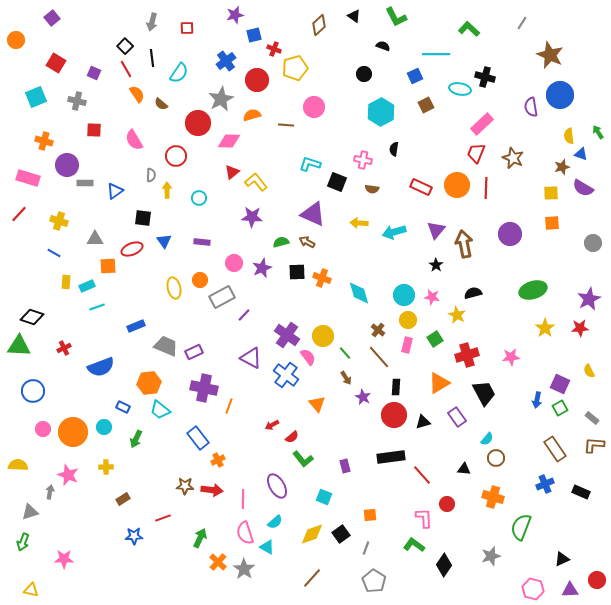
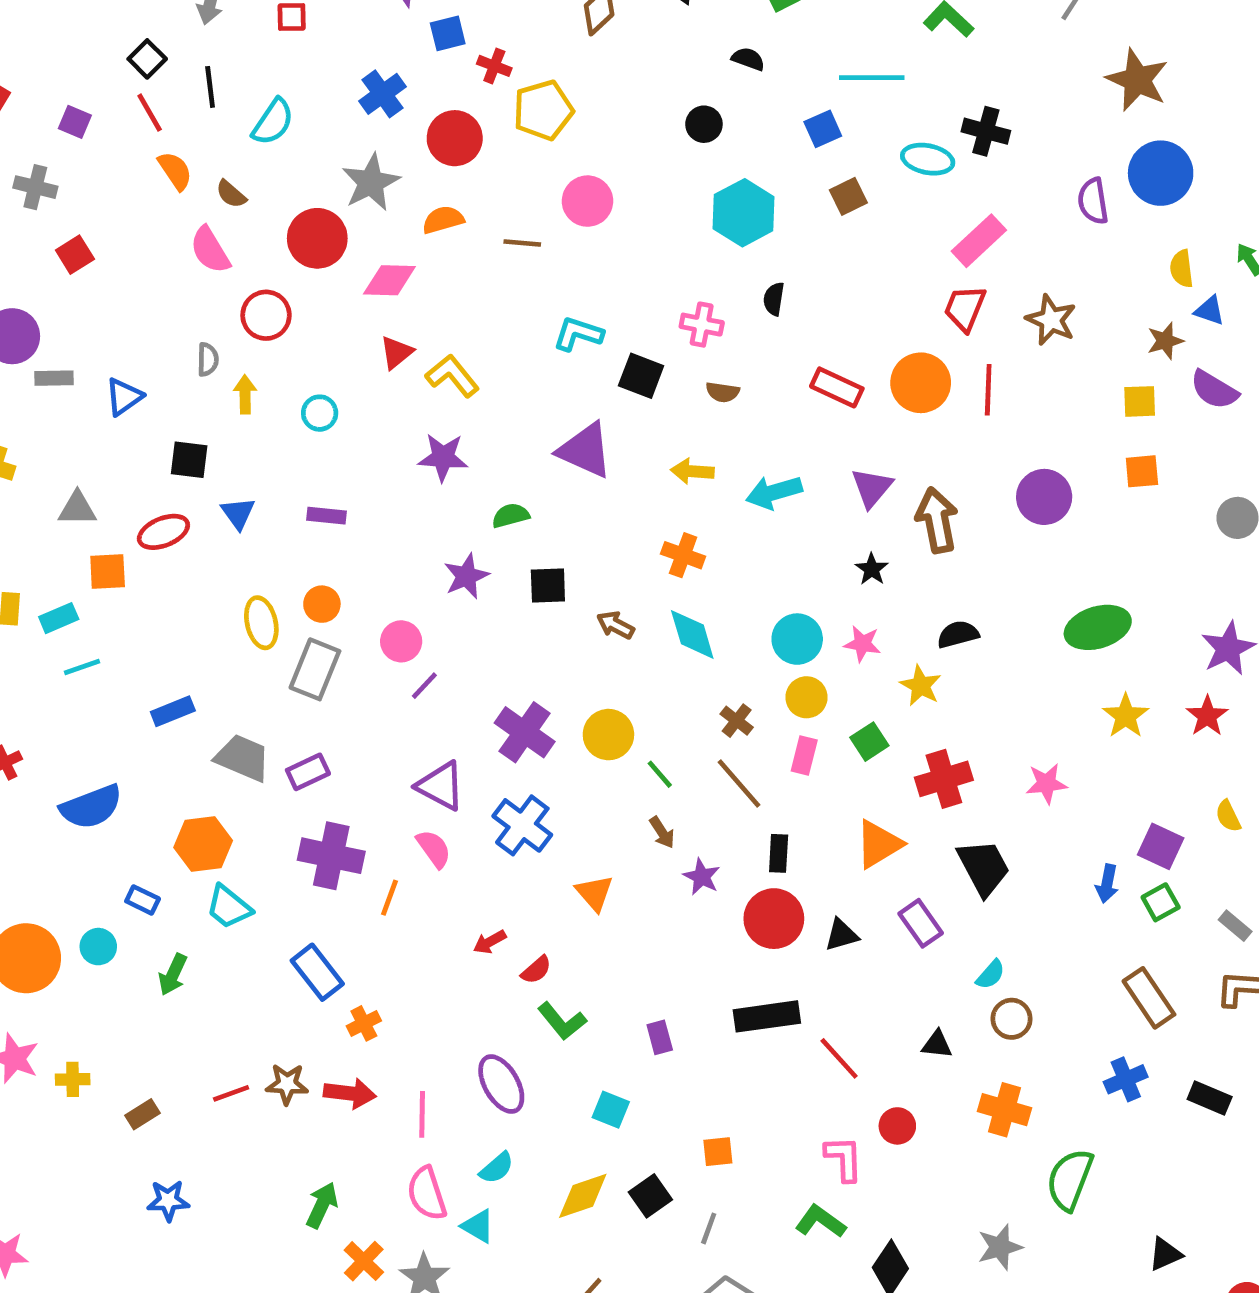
red square: (94, 130) -> (75, 255), turned -35
pink semicircle: (134, 140) -> (210, 250), moved
brown arrow: (307, 242) -> (615, 625), moved
pink circle: (234, 263) -> (401, 641), moved
orange cross: (322, 278) -> (683, 555), moved
gray rectangle: (222, 297) -> (315, 669), moved, turned -40
red star: (580, 328) -> (1207, 716), turned -30
pink semicircle: (308, 357) -> (434, 849), moved
yellow cross: (106, 467) -> (73, 1079), moved
red line: (163, 518) -> (231, 1093), moved

